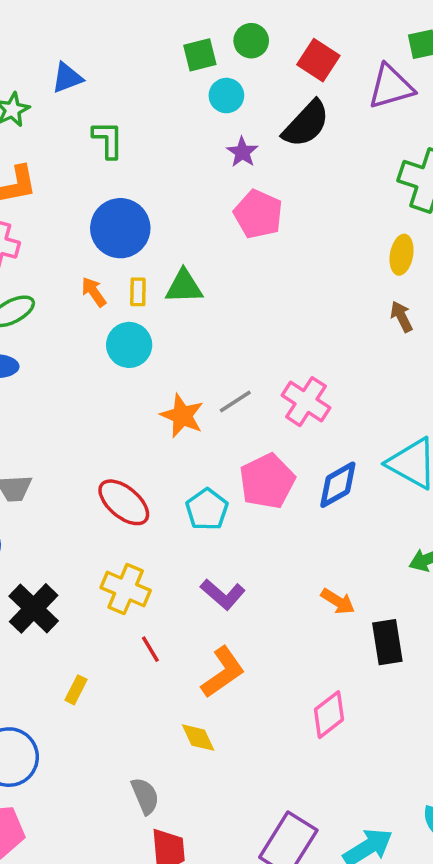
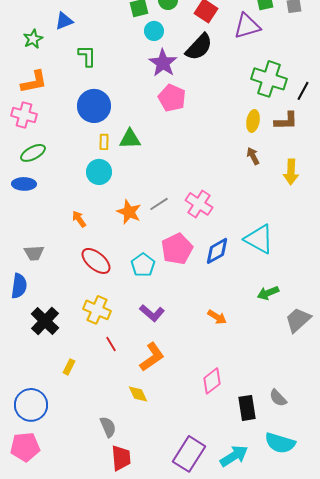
purple star: (242, 152) -> (163, 63), size x1.6
orange arrow: (94, 292) -> (79, 219), moved
black rectangle: (387, 642) -> (247, 408), moved

